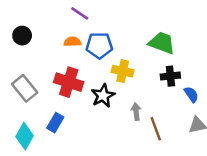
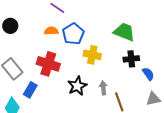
blue pentagon: (99, 45) -> (73, 34), turned -30
black star: (103, 96) -> (77, 86), moved
blue rectangle: (55, 123) -> (30, 90), moved

